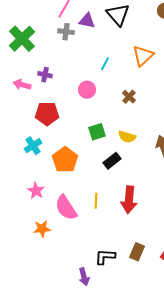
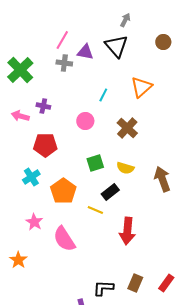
brown cross: (129, 97) -> (127, 128), size x1.5
yellow line: (96, 201) -> (95, 210), moved, turned -70
orange star: (42, 229) -> (18, 260), moved, turned -30

